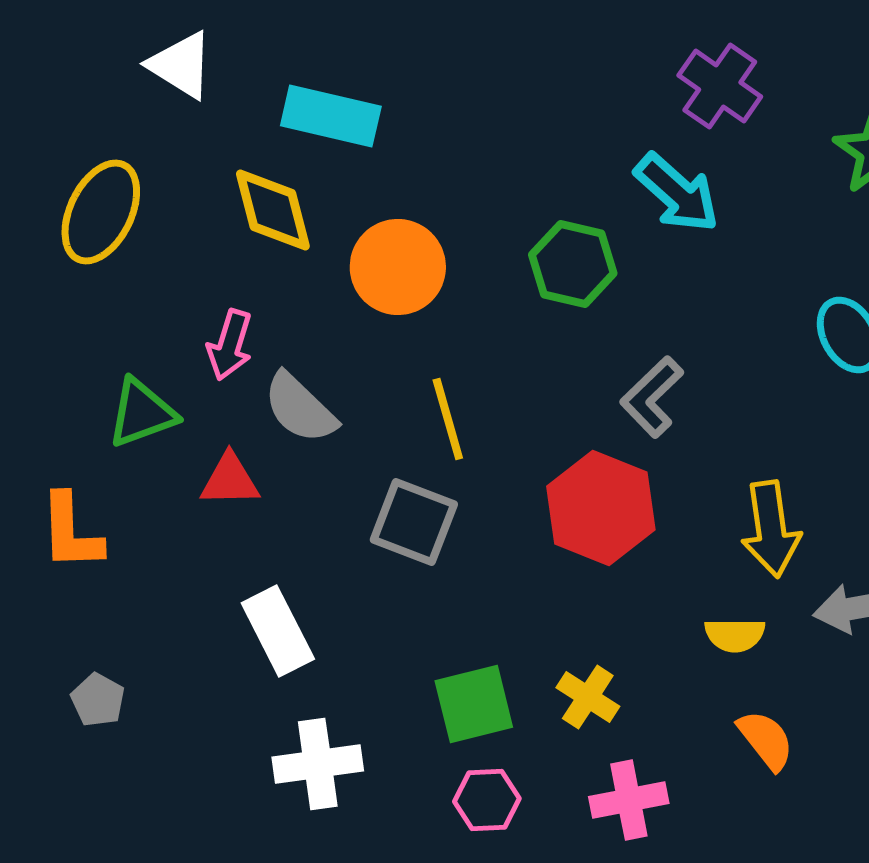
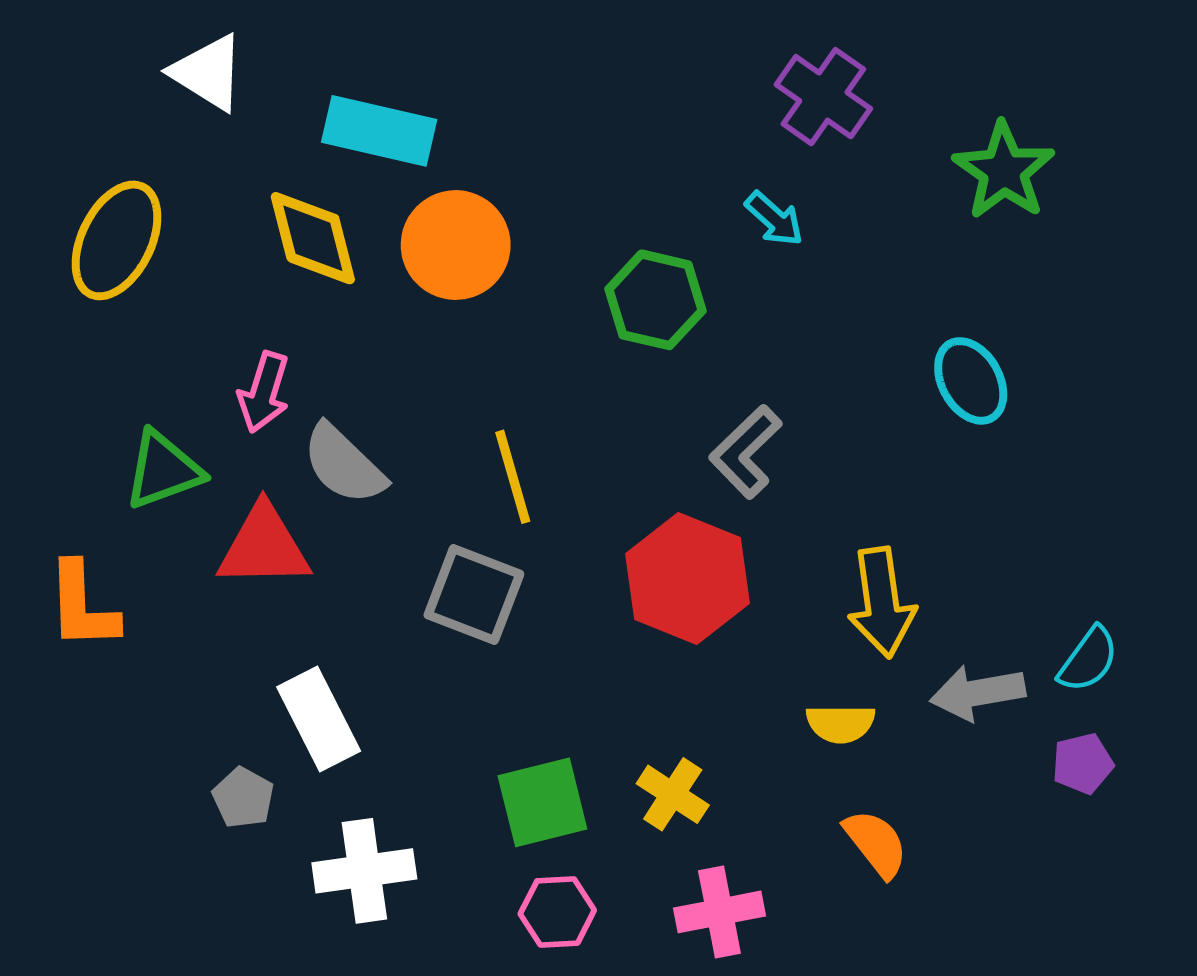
cyan arrow: (677, 193) -> (774, 219), size x0.6
orange circle: (398, 267) -> (456, 245), moved
red triangle: (230, 480) -> (264, 547), size x1.4
gray pentagon: (98, 700) -> (243, 798), moved

